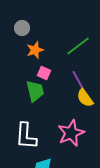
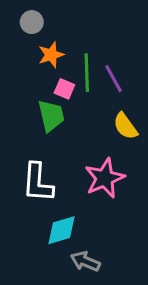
green line: (78, 46) -> (87, 73), moved, turned -55
purple line: (78, 80) -> (114, 79), moved

